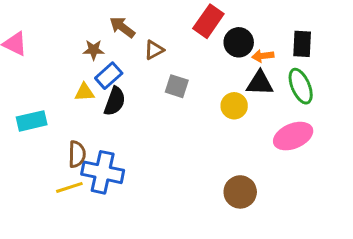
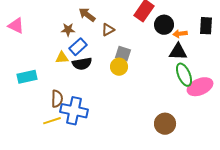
green ellipse: (301, 86) -> (184, 75), moved
black semicircle: (115, 101) -> (82, 64), turned 60
yellow circle: (234, 106) -> (119, 67), moved

